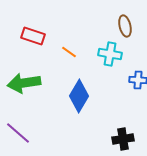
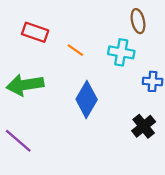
black cross: (123, 139) -> (144, 126), moved, turned -30

